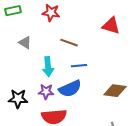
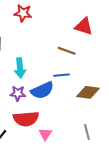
brown line: (69, 43) -> (67, 51), moved
blue line: (79, 66) -> (62, 75), moved

